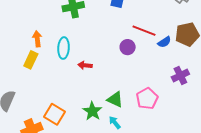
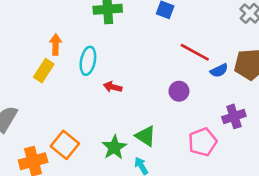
purple circle: (128, 47) -> (179, 91), moved
pink pentagon: (147, 99) -> (203, 142), moved

